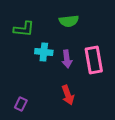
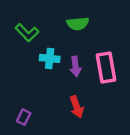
green L-shape: (24, 29) -> (27, 33), turned 40

